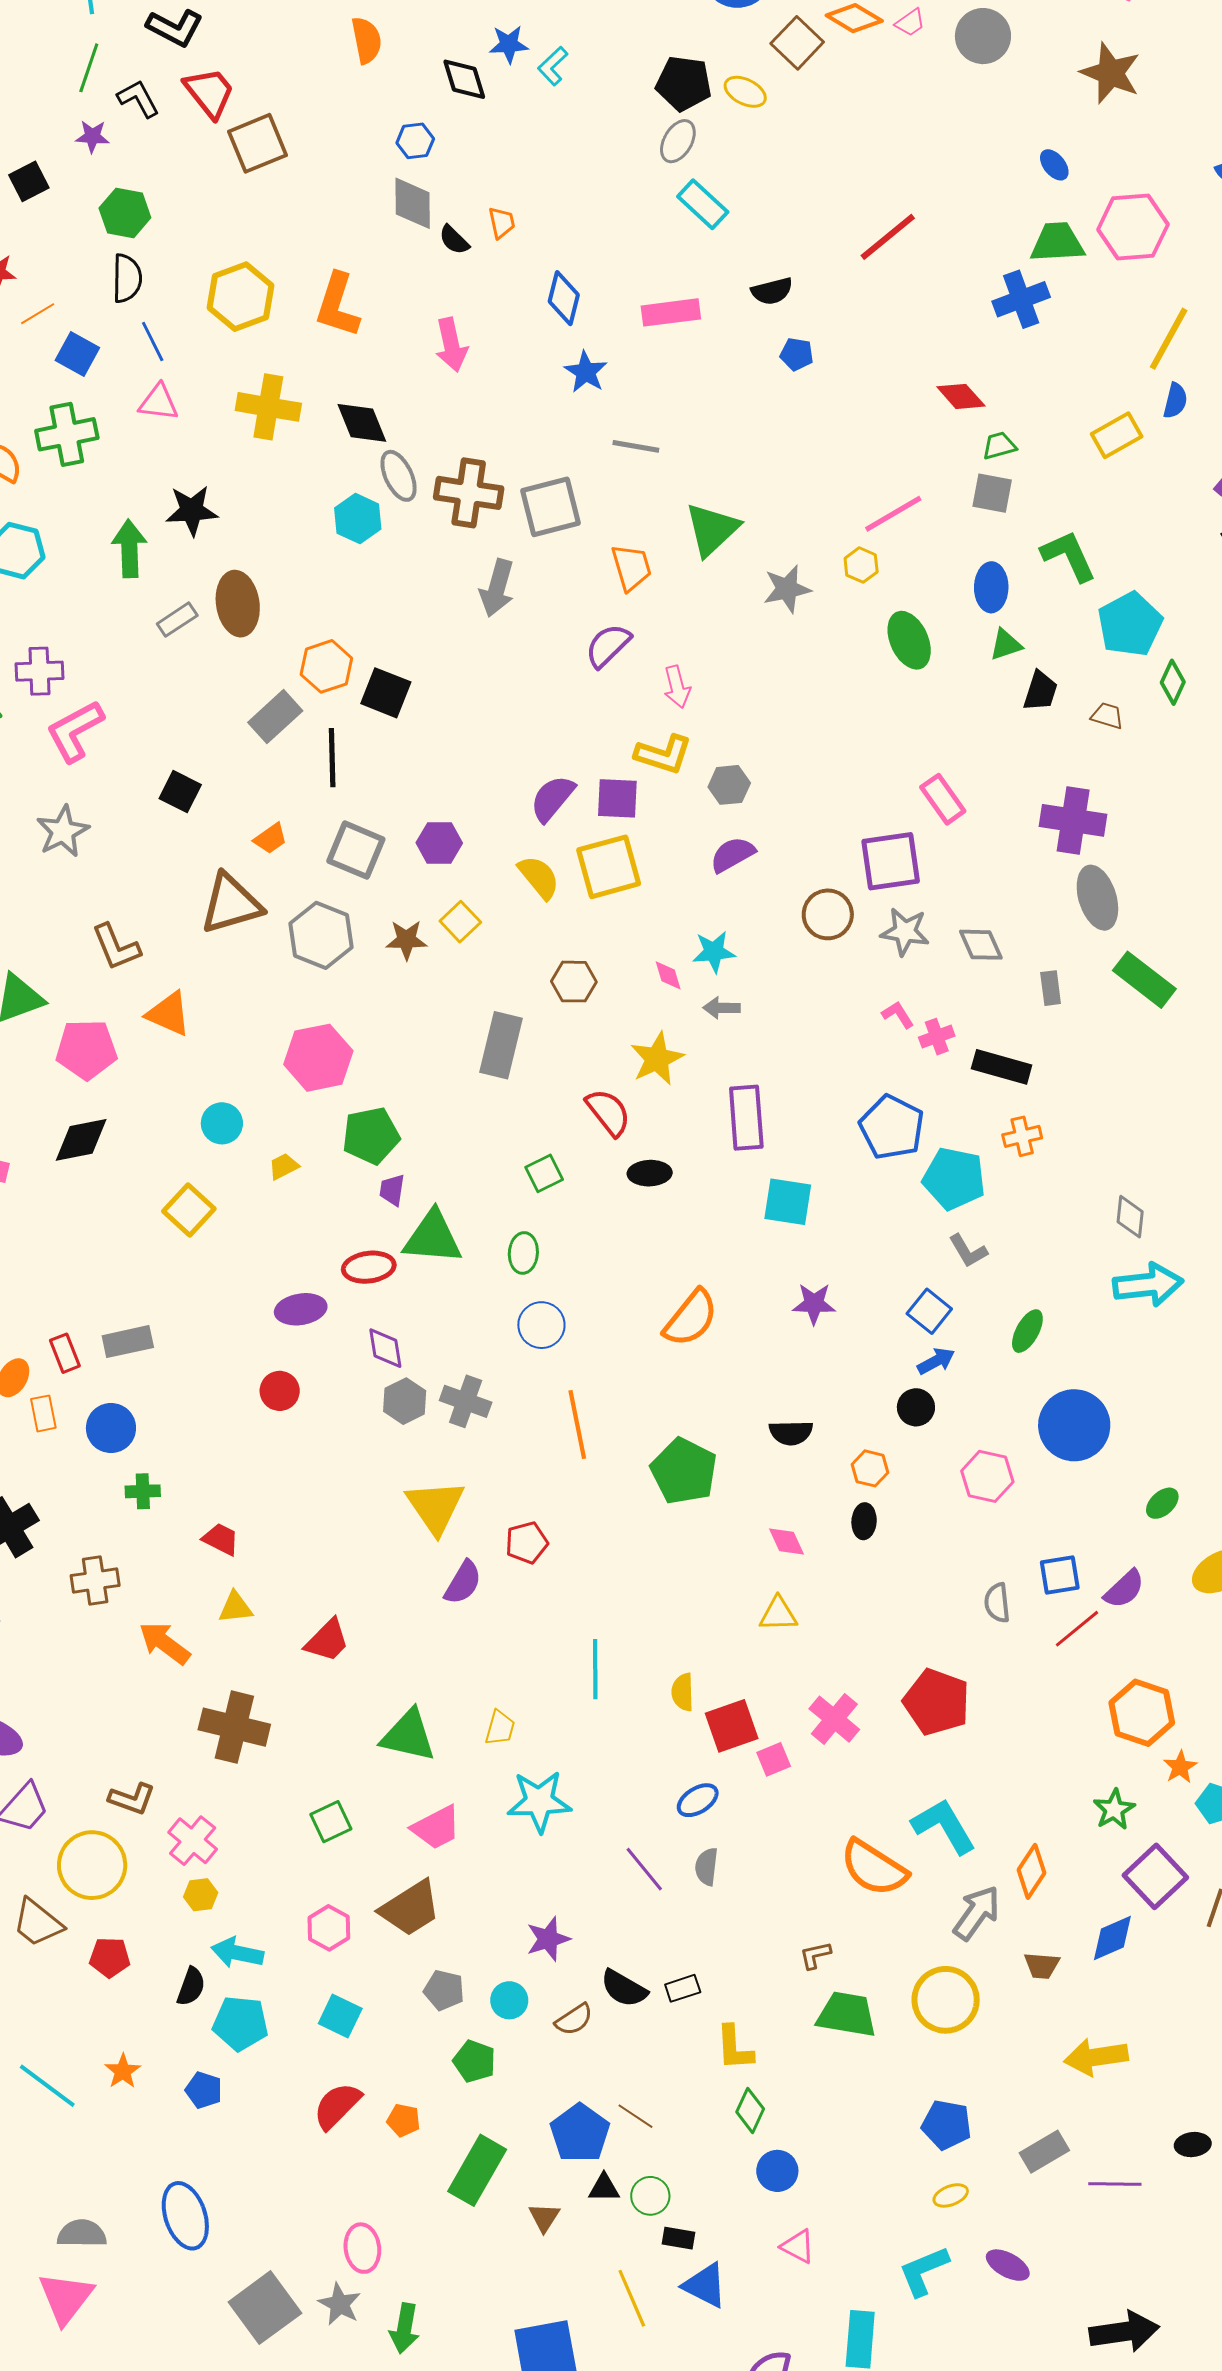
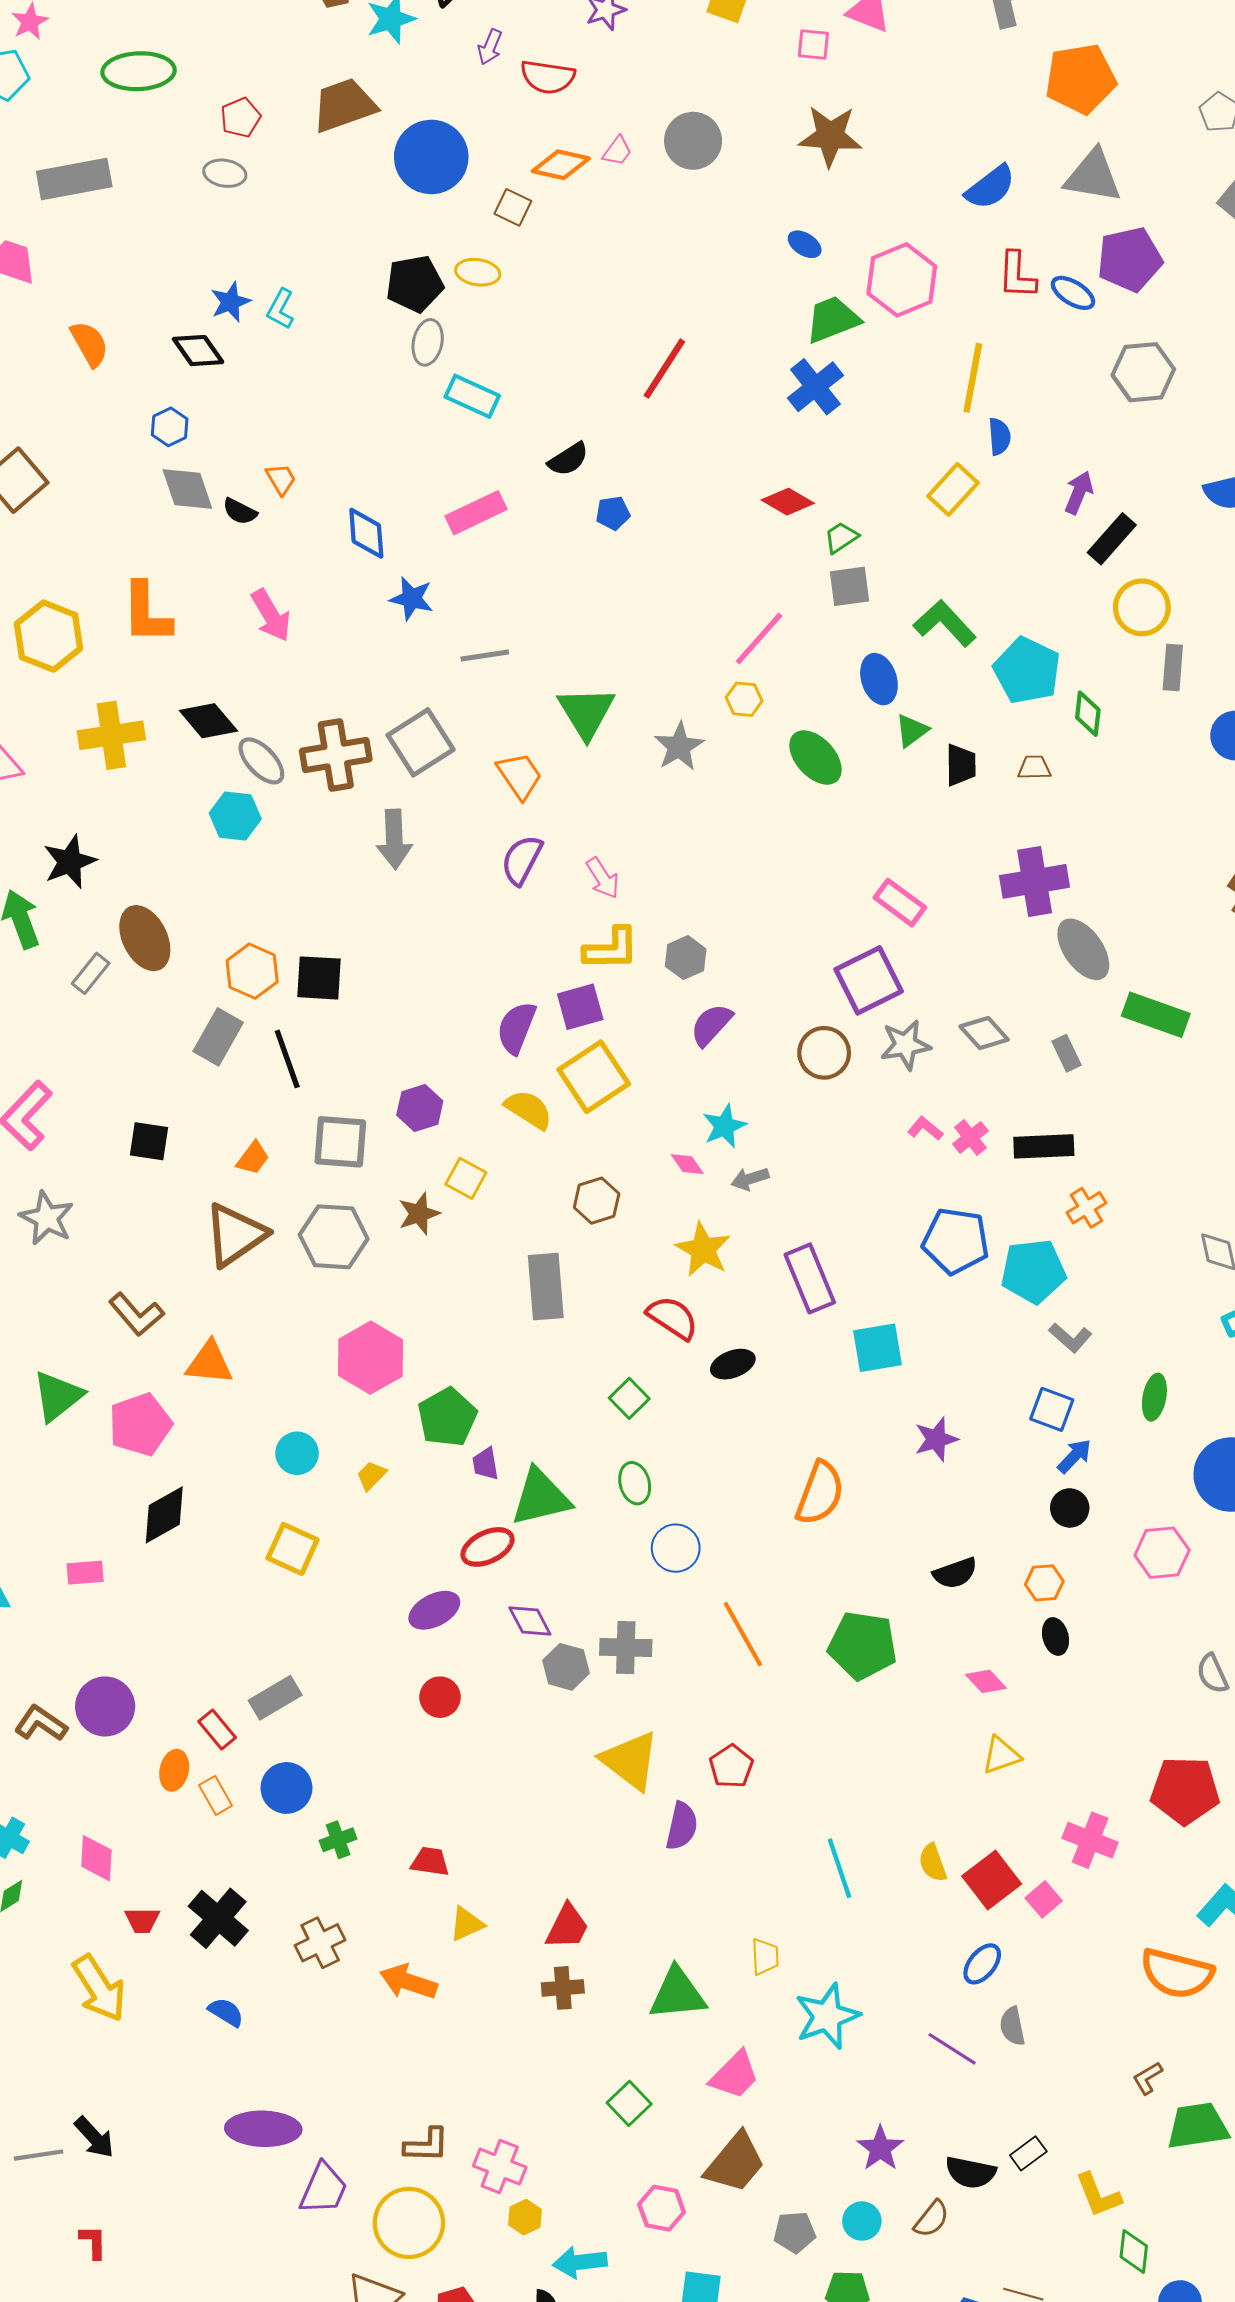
brown square: (797, 43) -> (513, 207), size x0.7
brown cross: (234, 1727) -> (563, 1988), moved, size x0.6

